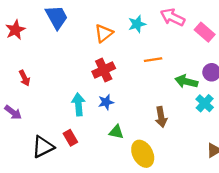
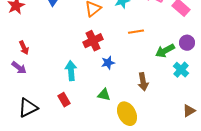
green arrow: (186, 81) -> (165, 51), turned -42
blue star: (106, 102) -> (108, 63), moved
purple arrow: (13, 112) -> (19, 68), moved
black triangle: (43, 147) -> (28, 108), moved

